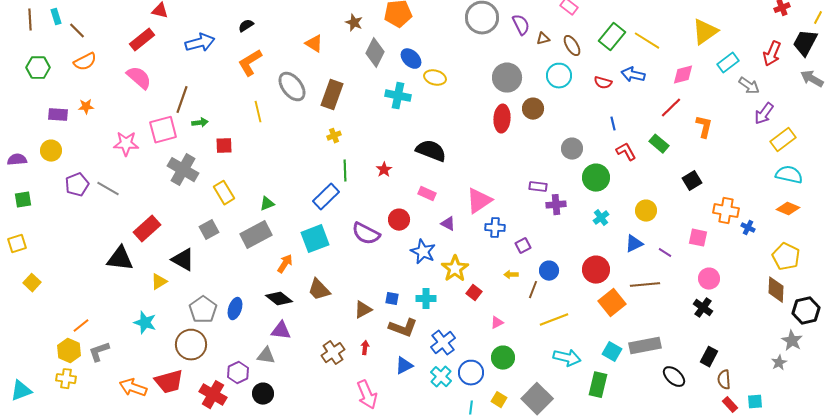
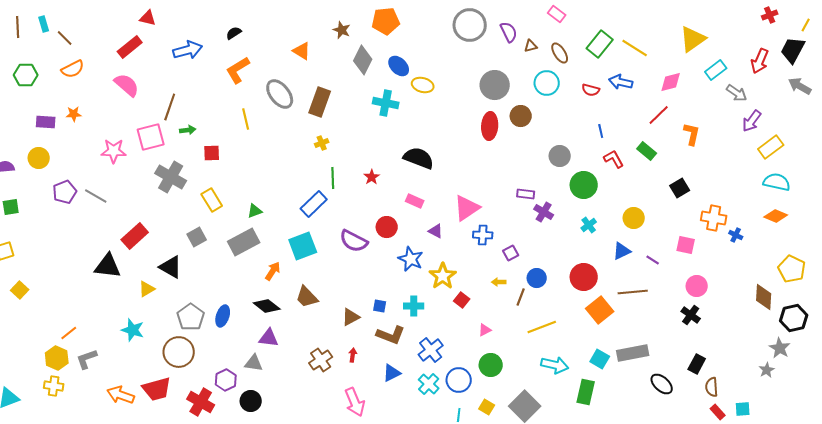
purple cross: (556, 205) -> (544, 212), turned 36
yellow pentagon: (786, 257) -> (792, 269), moved

